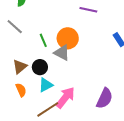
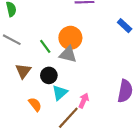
brown triangle: (20, 67) -> (23, 71), moved
pink arrow: (65, 97) -> (84, 101), size x0.6

